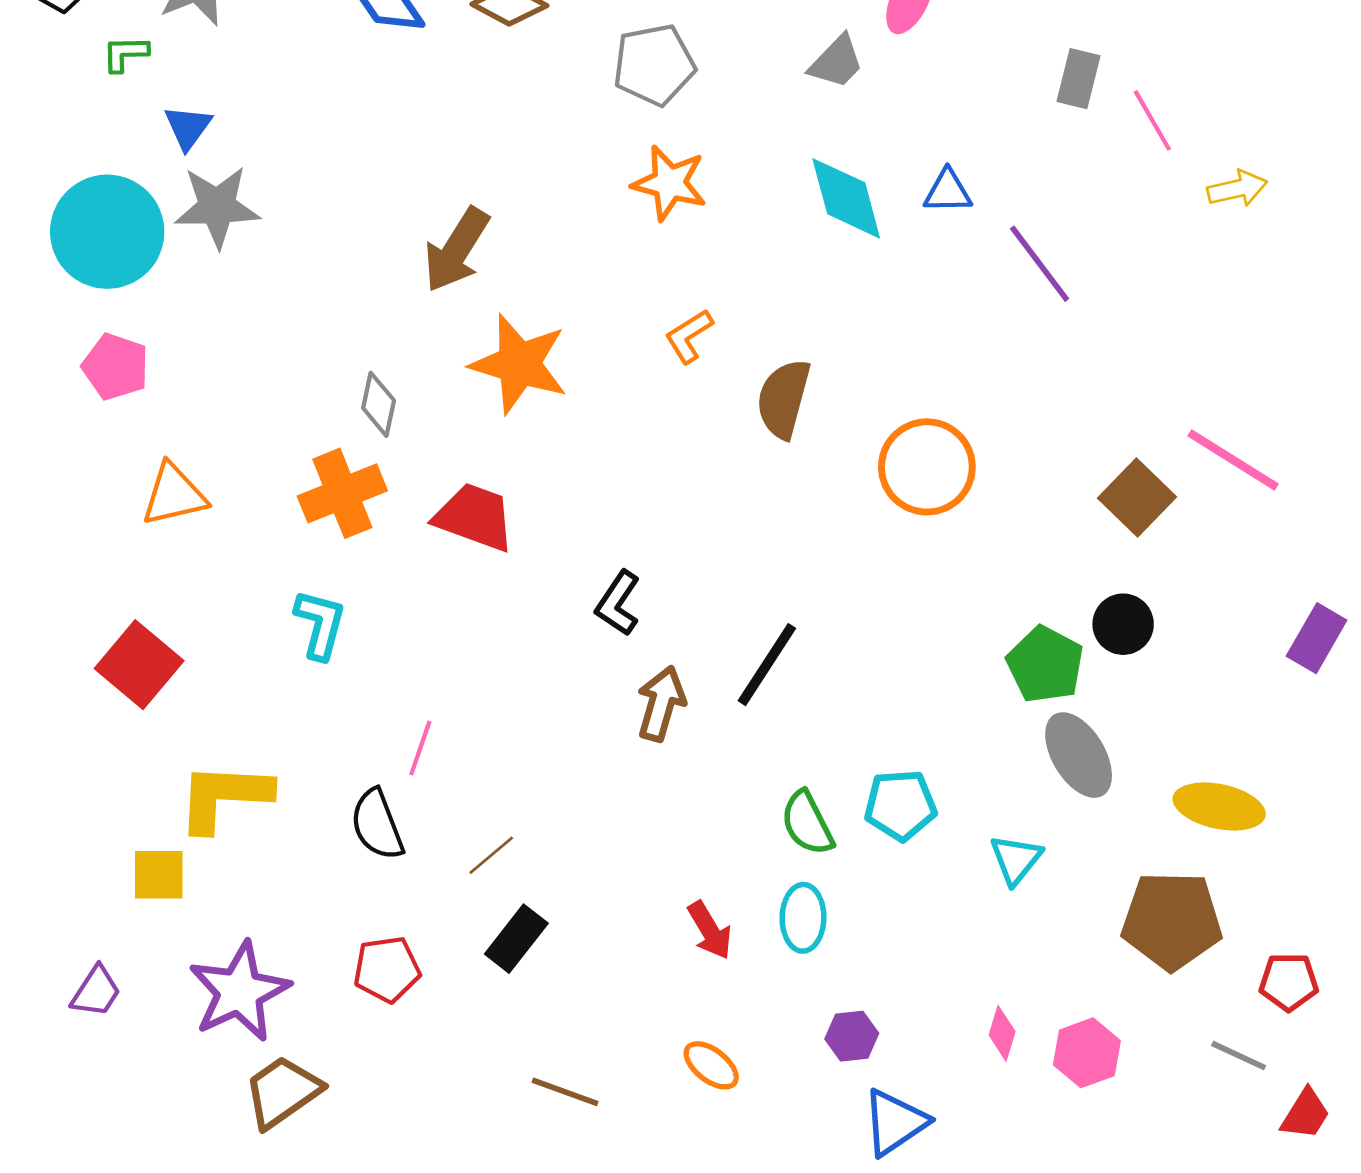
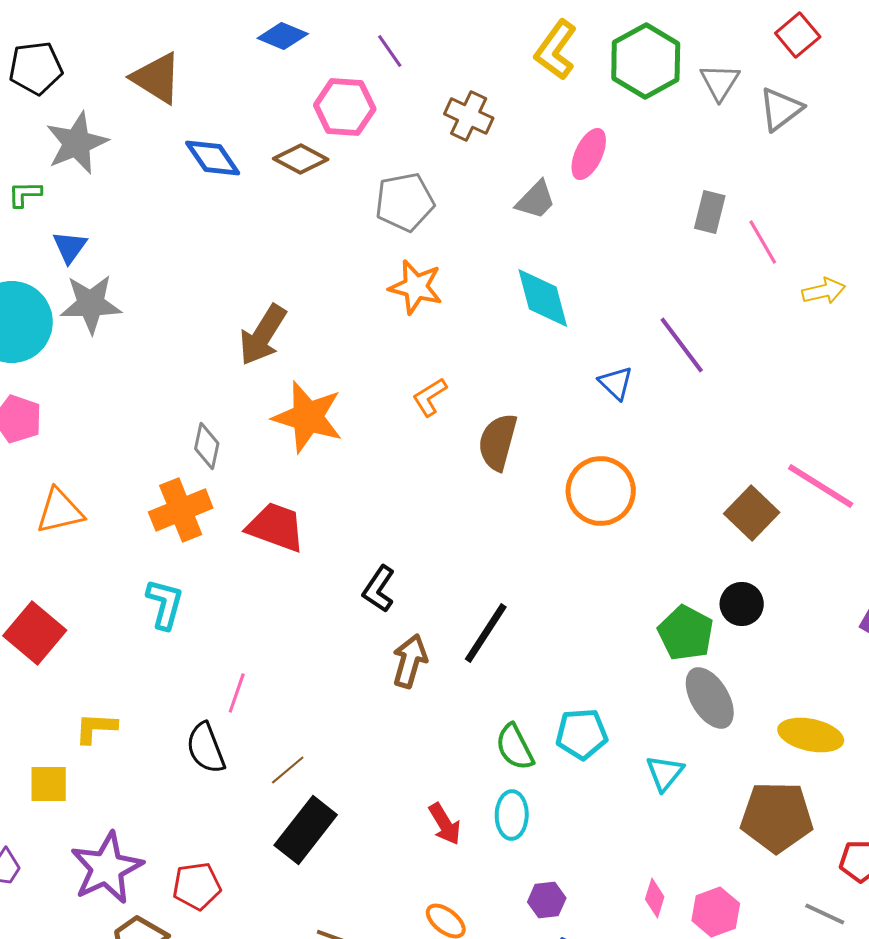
blue triangle: (948, 191) -> (616, 383), moved, turned 45
yellow L-shape: (224, 797) -> (96, 728), size x0.6
black rectangle: (516, 939) -> (306, 830), size x1.4
red pentagon: (387, 969) -> (197, 886), moved

